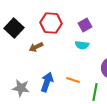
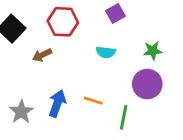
purple square: (85, 25) -> (115, 13), moved
gray star: (21, 88) -> (21, 112), turned 30

